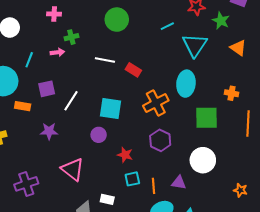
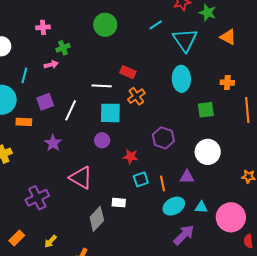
white line: (105, 60) -> (102, 86), moved
orange cross: (156, 103) -> (136, 96), moved, size x0.7
green square: (206, 118) -> (206, 110), size x0.7
purple star: (49, 131) -> (53, 143), turned -30

